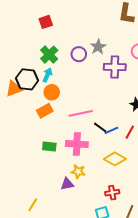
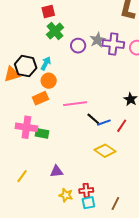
green cross: (49, 55) -> (55, 31), moved
purple cross: (115, 67) -> (113, 44), moved
pink cross: (77, 144) -> (26, 127), moved
yellow star: (78, 172) -> (66, 195), moved
red cross: (112, 193) -> (86, 190), moved
yellow line: (33, 205) -> (22, 176), moved

